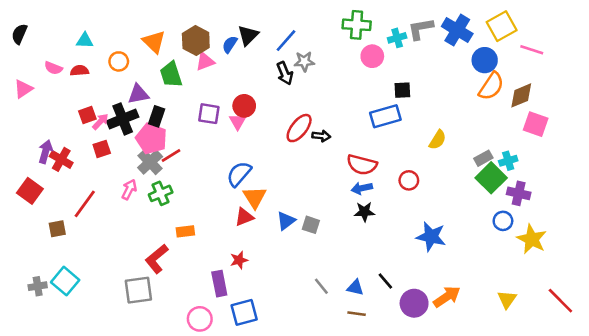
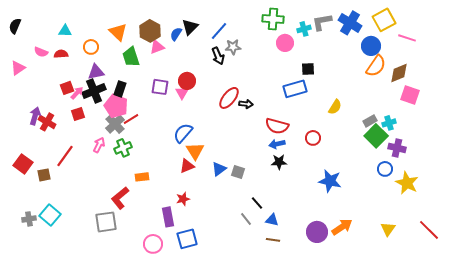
purple triangle: (138, 94) -> (96, 72), moved
red square: (30, 191) -> (23, 164), moved
black line: (385, 281) -> (257, 203), moved

